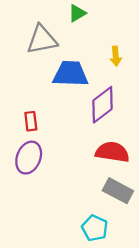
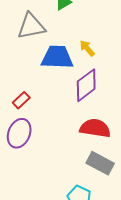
yellow arrow: (116, 56) -> (87, 48), moved, turned 144
red rectangle: (31, 121) -> (21, 100), turned 54

